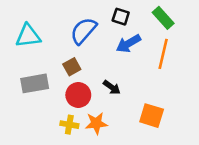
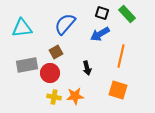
black square: (121, 17) -> (102, 13), moved
orange line: (163, 54) -> (121, 56), moved
black arrow: (112, 87) -> (87, 68), turned 40
red circle: (78, 95) -> (50, 73), moved

